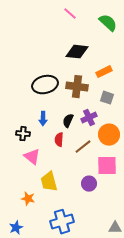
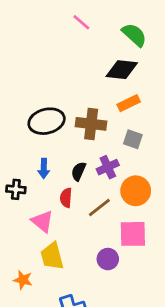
black diamond: (77, 52) -> (122, 70), moved
pink triangle: (32, 157) -> (42, 221), moved

